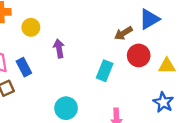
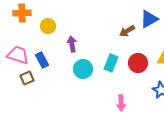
red circle: (139, 55) -> (138, 63), moved
cyan circle: (66, 108) -> (83, 69), moved

